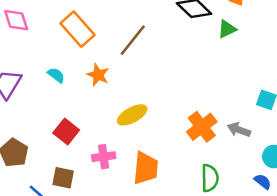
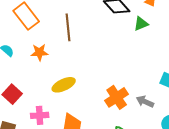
brown line: (133, 40) -> (68, 27), turned -48
orange star: (98, 75) -> (39, 52), turned -30

